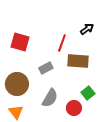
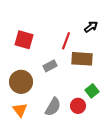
gray semicircle: (50, 98) -> (53, 107), moved

